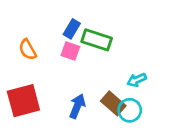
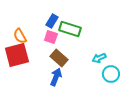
red square: (23, 101) -> (17, 55), moved
brown rectangle: (113, 103) -> (59, 58), moved
cyan circle: (130, 110) -> (111, 74), moved

